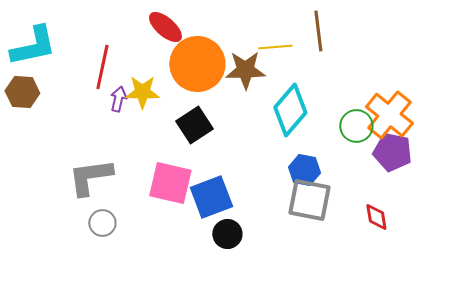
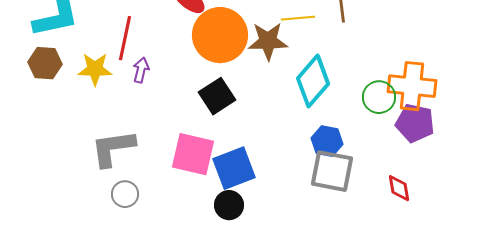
yellow star: (142, 92) -> (95, 69), moved
orange cross: (389, 115) -> (412, 86), turned -33
black circle: (227, 234) -> (229, 205), moved

